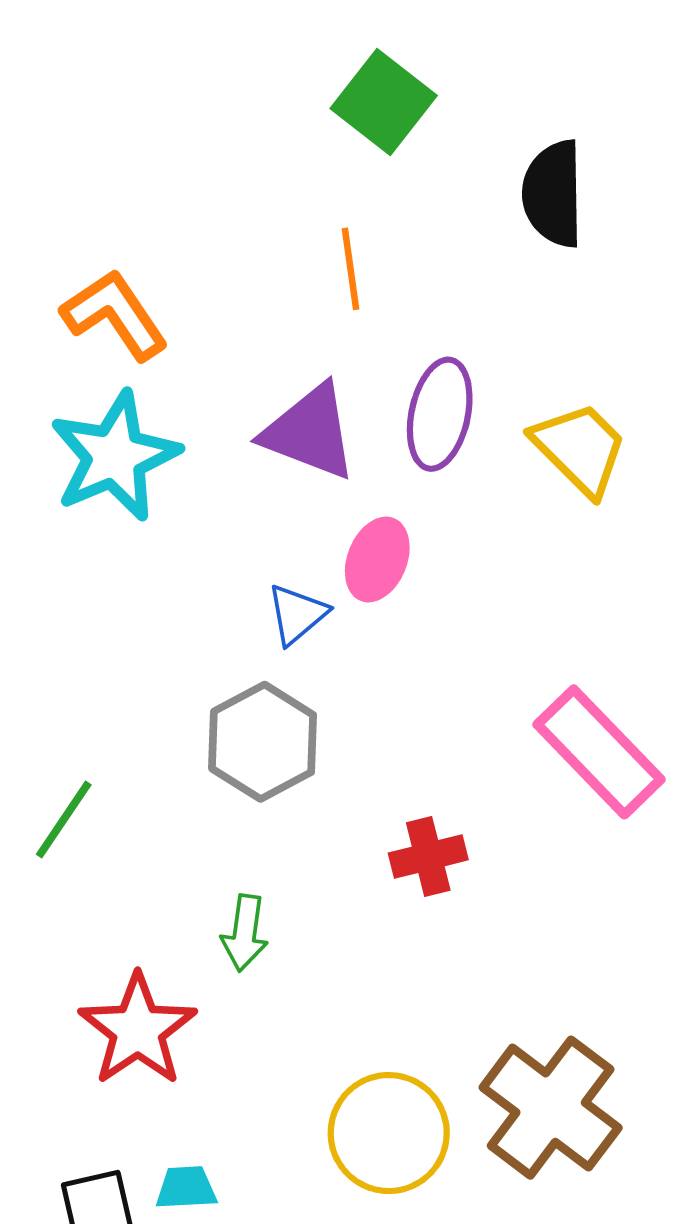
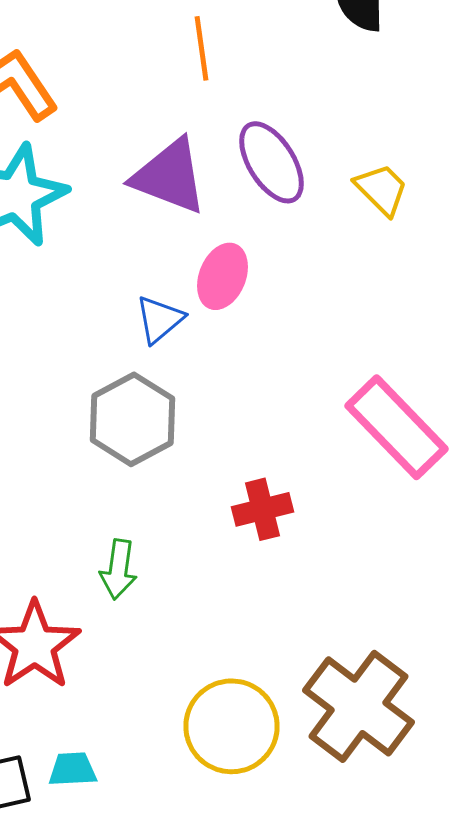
purple ellipse: (440, 414) -> (272, 162), turned -44
yellow trapezoid: (580, 449) -> (382, 189), size x0.7

